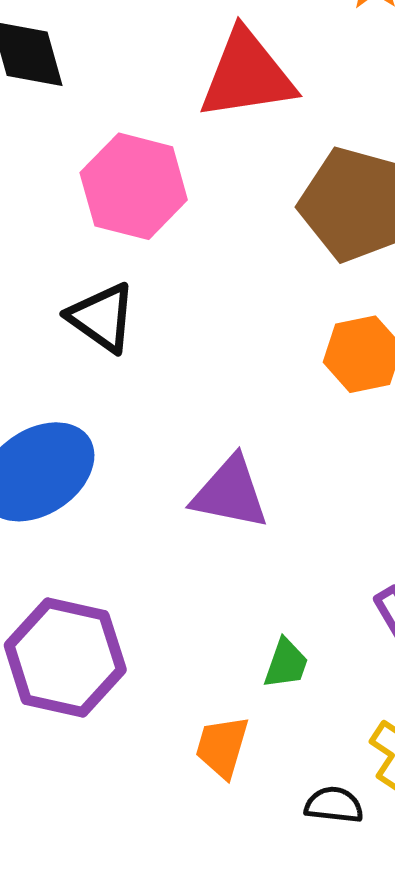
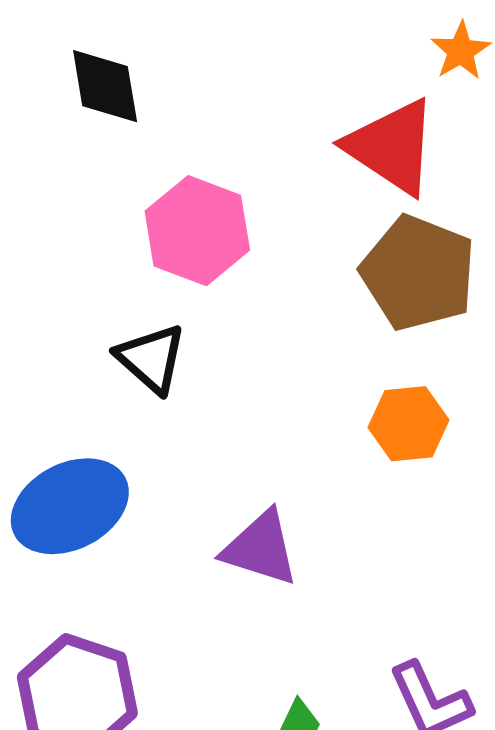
red triangle: (247, 75) -> (392, 147), moved, turned 36

